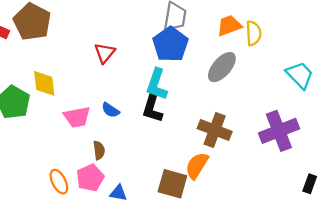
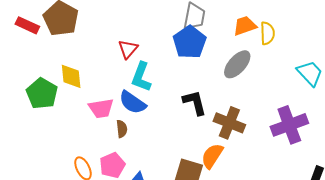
cyan L-shape: (157, 84) -> (141, 77), moved
black L-shape: (152, 108) -> (195, 103), moved, turned 148
blue semicircle: (111, 110) -> (132, 102), size x1.6
brown semicircle: (99, 150) -> (122, 129), moved

